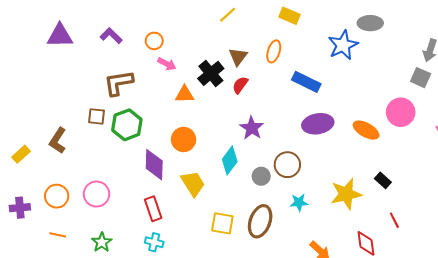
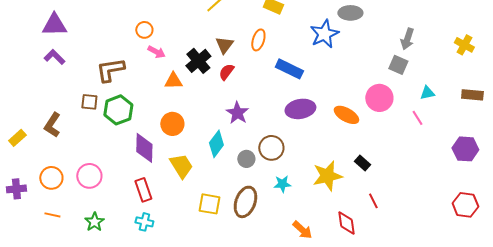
purple L-shape: (111, 36) -> (54, 57), moved

